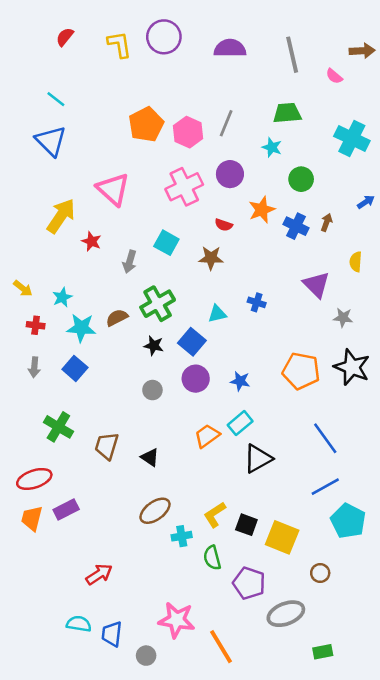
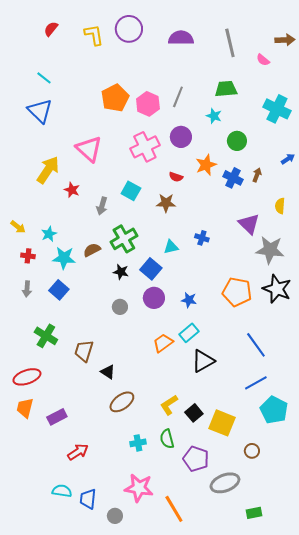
gray star: (343, 318) -> (270, 250), size x1.8
black triangle: (150, 457) -> (108, 372), moved
purple rectangle: (66, 509) -> (57, 417), moved
black square: (246, 525) -> (194, 413), turned 30
cyan cross: (182, 536) -> (138, 443), moved

